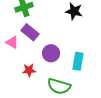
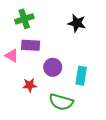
purple rectangle: (30, 32) -> (31, 45), turned -36

